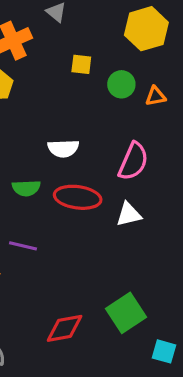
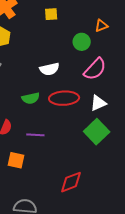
green circle: (121, 84) -> (82, 42), moved
pink semicircle: (133, 161) -> (95, 69), turned 30
green square: (126, 313) -> (97, 132), moved

